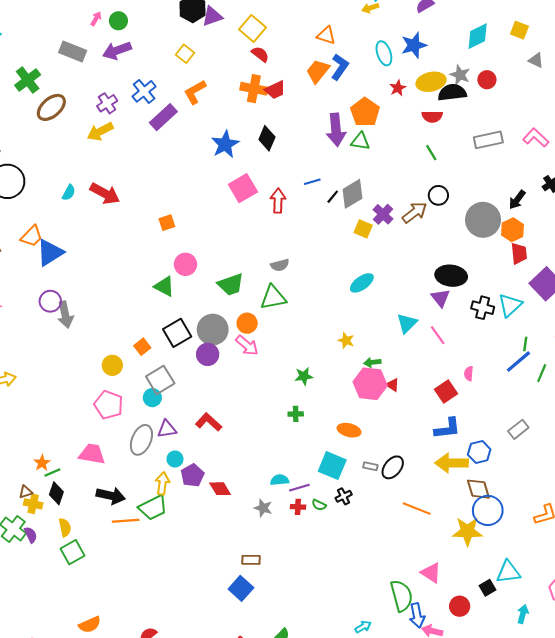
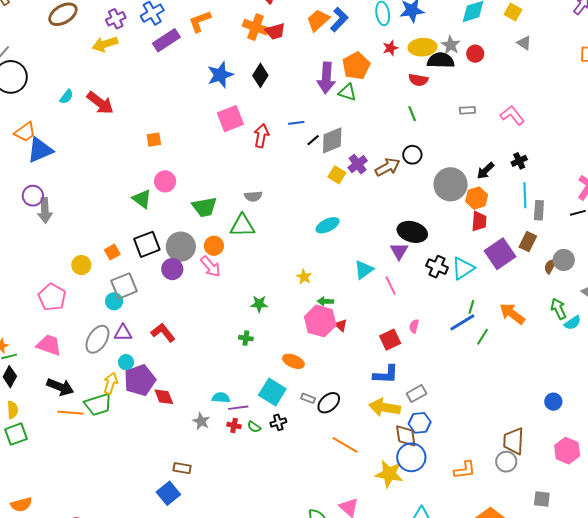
gray rectangle: (488, 140) -> (467, 110), size x0.6
pink pentagon: (109, 405) -> (52, 297), moved
gray rectangle: (518, 429) -> (417, 394), moved
blue hexagon: (479, 452) -> (420, 423), moved
purple pentagon: (192, 475) -> (140, 380), size x1.4

